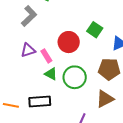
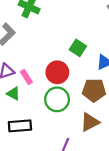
red circle: (69, 42) -> (57, 72), moved
green triangle: (51, 74) -> (13, 94), moved

